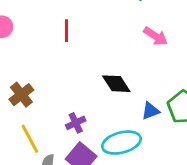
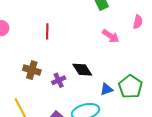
brown cross: (21, 95) -> (32, 70), moved, turned -36
purple cross: (76, 123) -> (59, 80), moved

